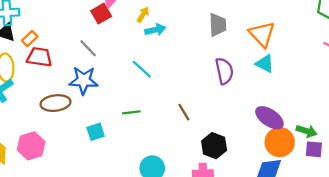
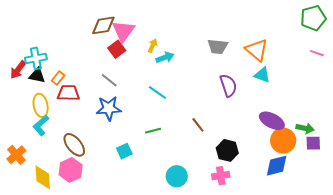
gray trapezoid: (218, 25) -> (218, 47), turned 105
brown ellipse: (55, 103) -> (74, 145), moved, turned 65

